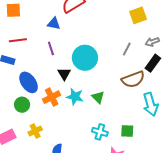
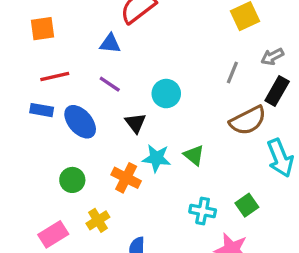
purple line: (51, 48) -> (110, 84), turned -32
cyan circle: (85, 58) -> (166, 94), size x0.7
blue ellipse: (29, 82) -> (80, 122), moved
orange cross: (52, 97) -> (126, 178), moved, turned -30
green square: (127, 131) -> (247, 205), turned -32

